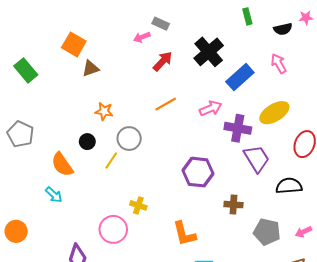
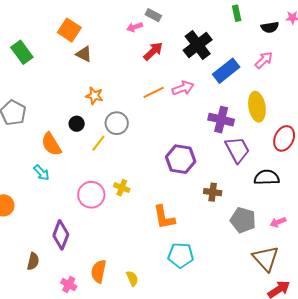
pink arrow: (279, 64) -> (264, 60), turned 72
brown triangle: (91, 68) -> (84, 54), turned 42
pink arrow: (211, 108) -> (183, 88), moved
yellow ellipse: (274, 113) -> (257, 107), turned -72
pink circle: (113, 229) -> (91, 195), moved

